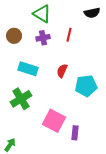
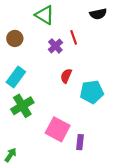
red line: (69, 35) -> (74, 37), turned -32
purple cross: (43, 38) -> (55, 46), moved, turned -32
cyan rectangle: (28, 69) -> (16, 77), moved, turned -72

